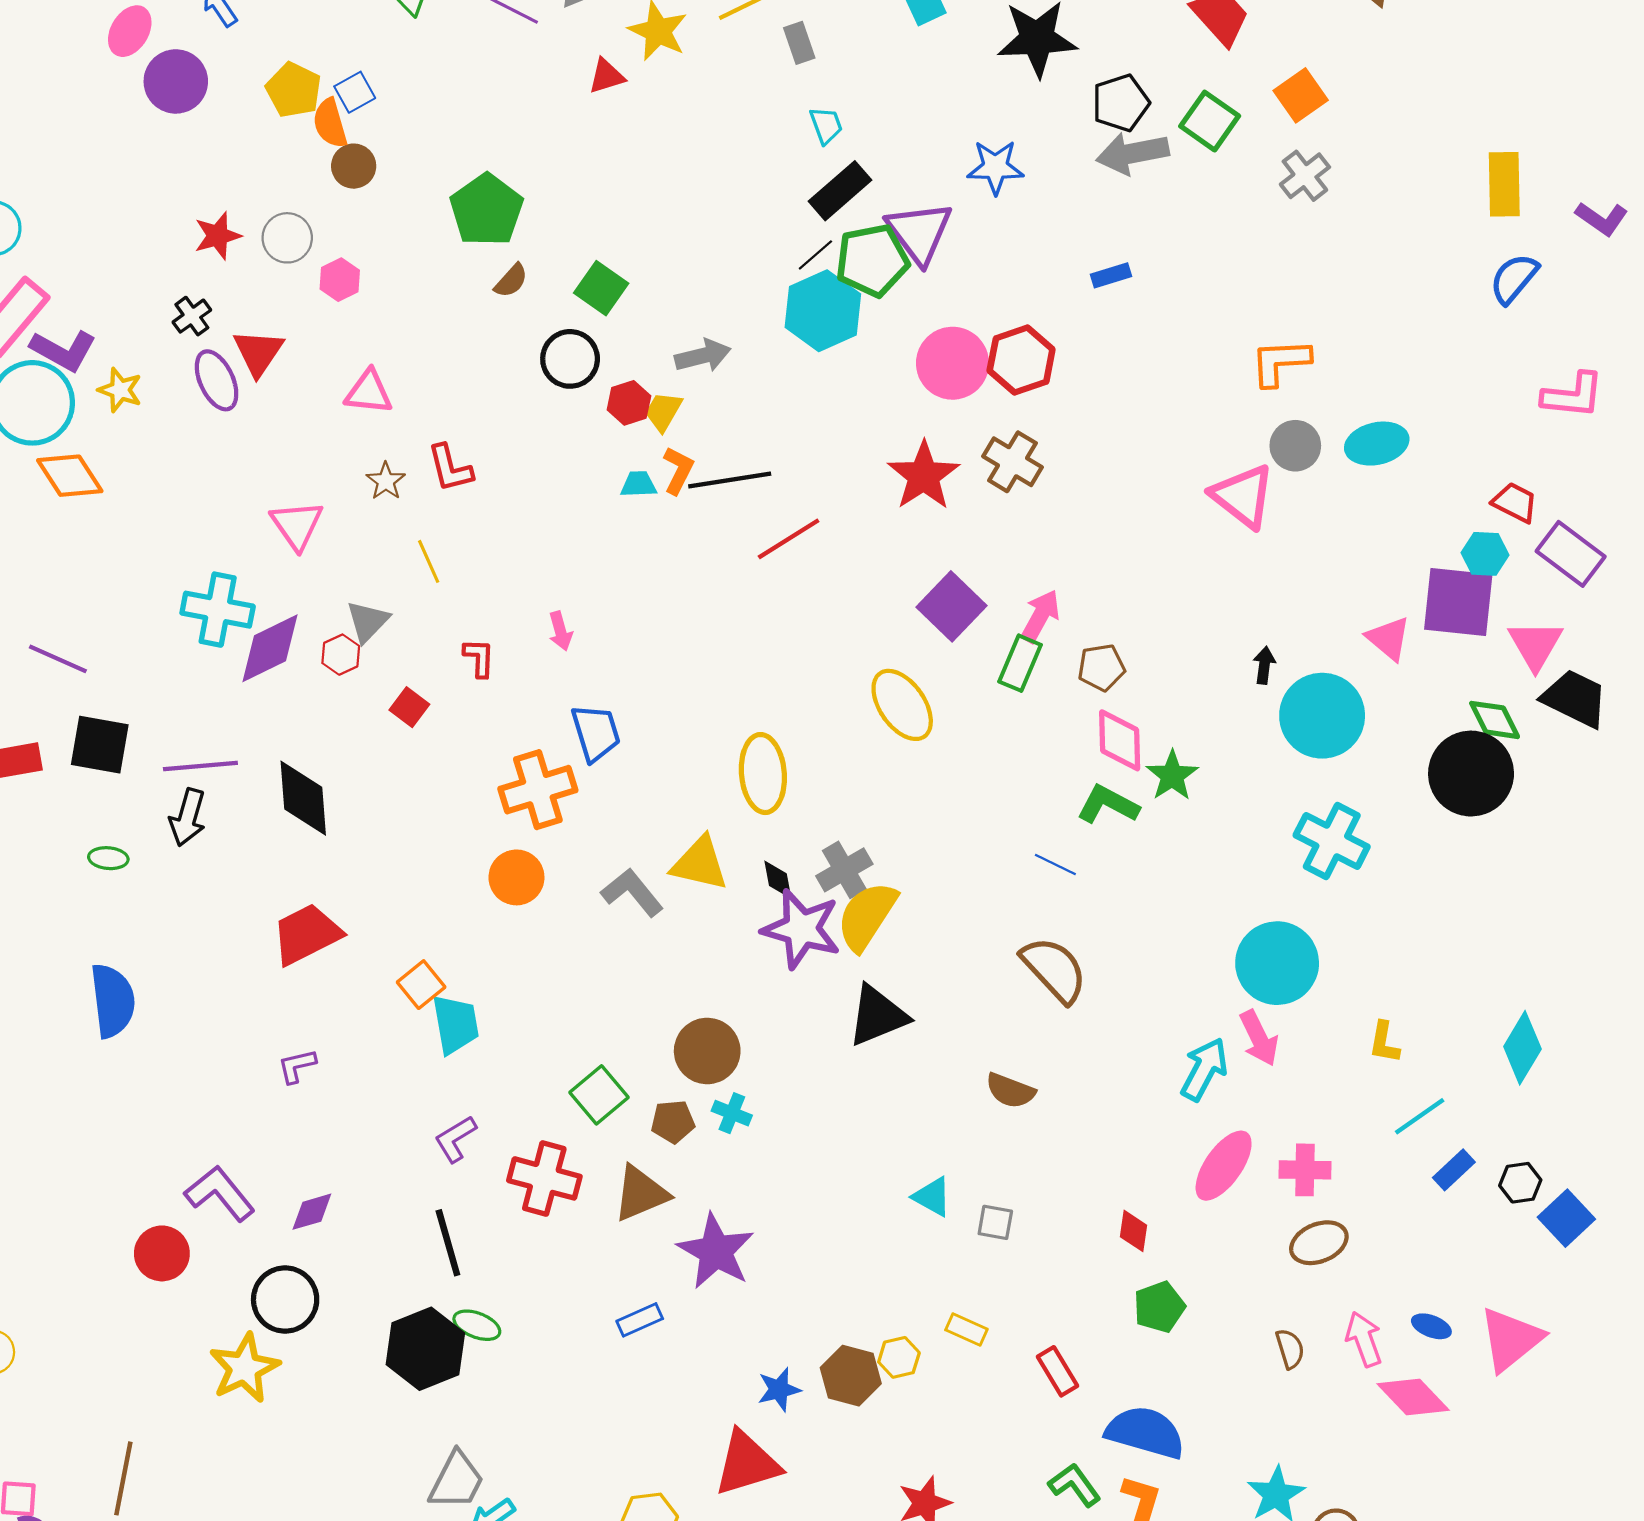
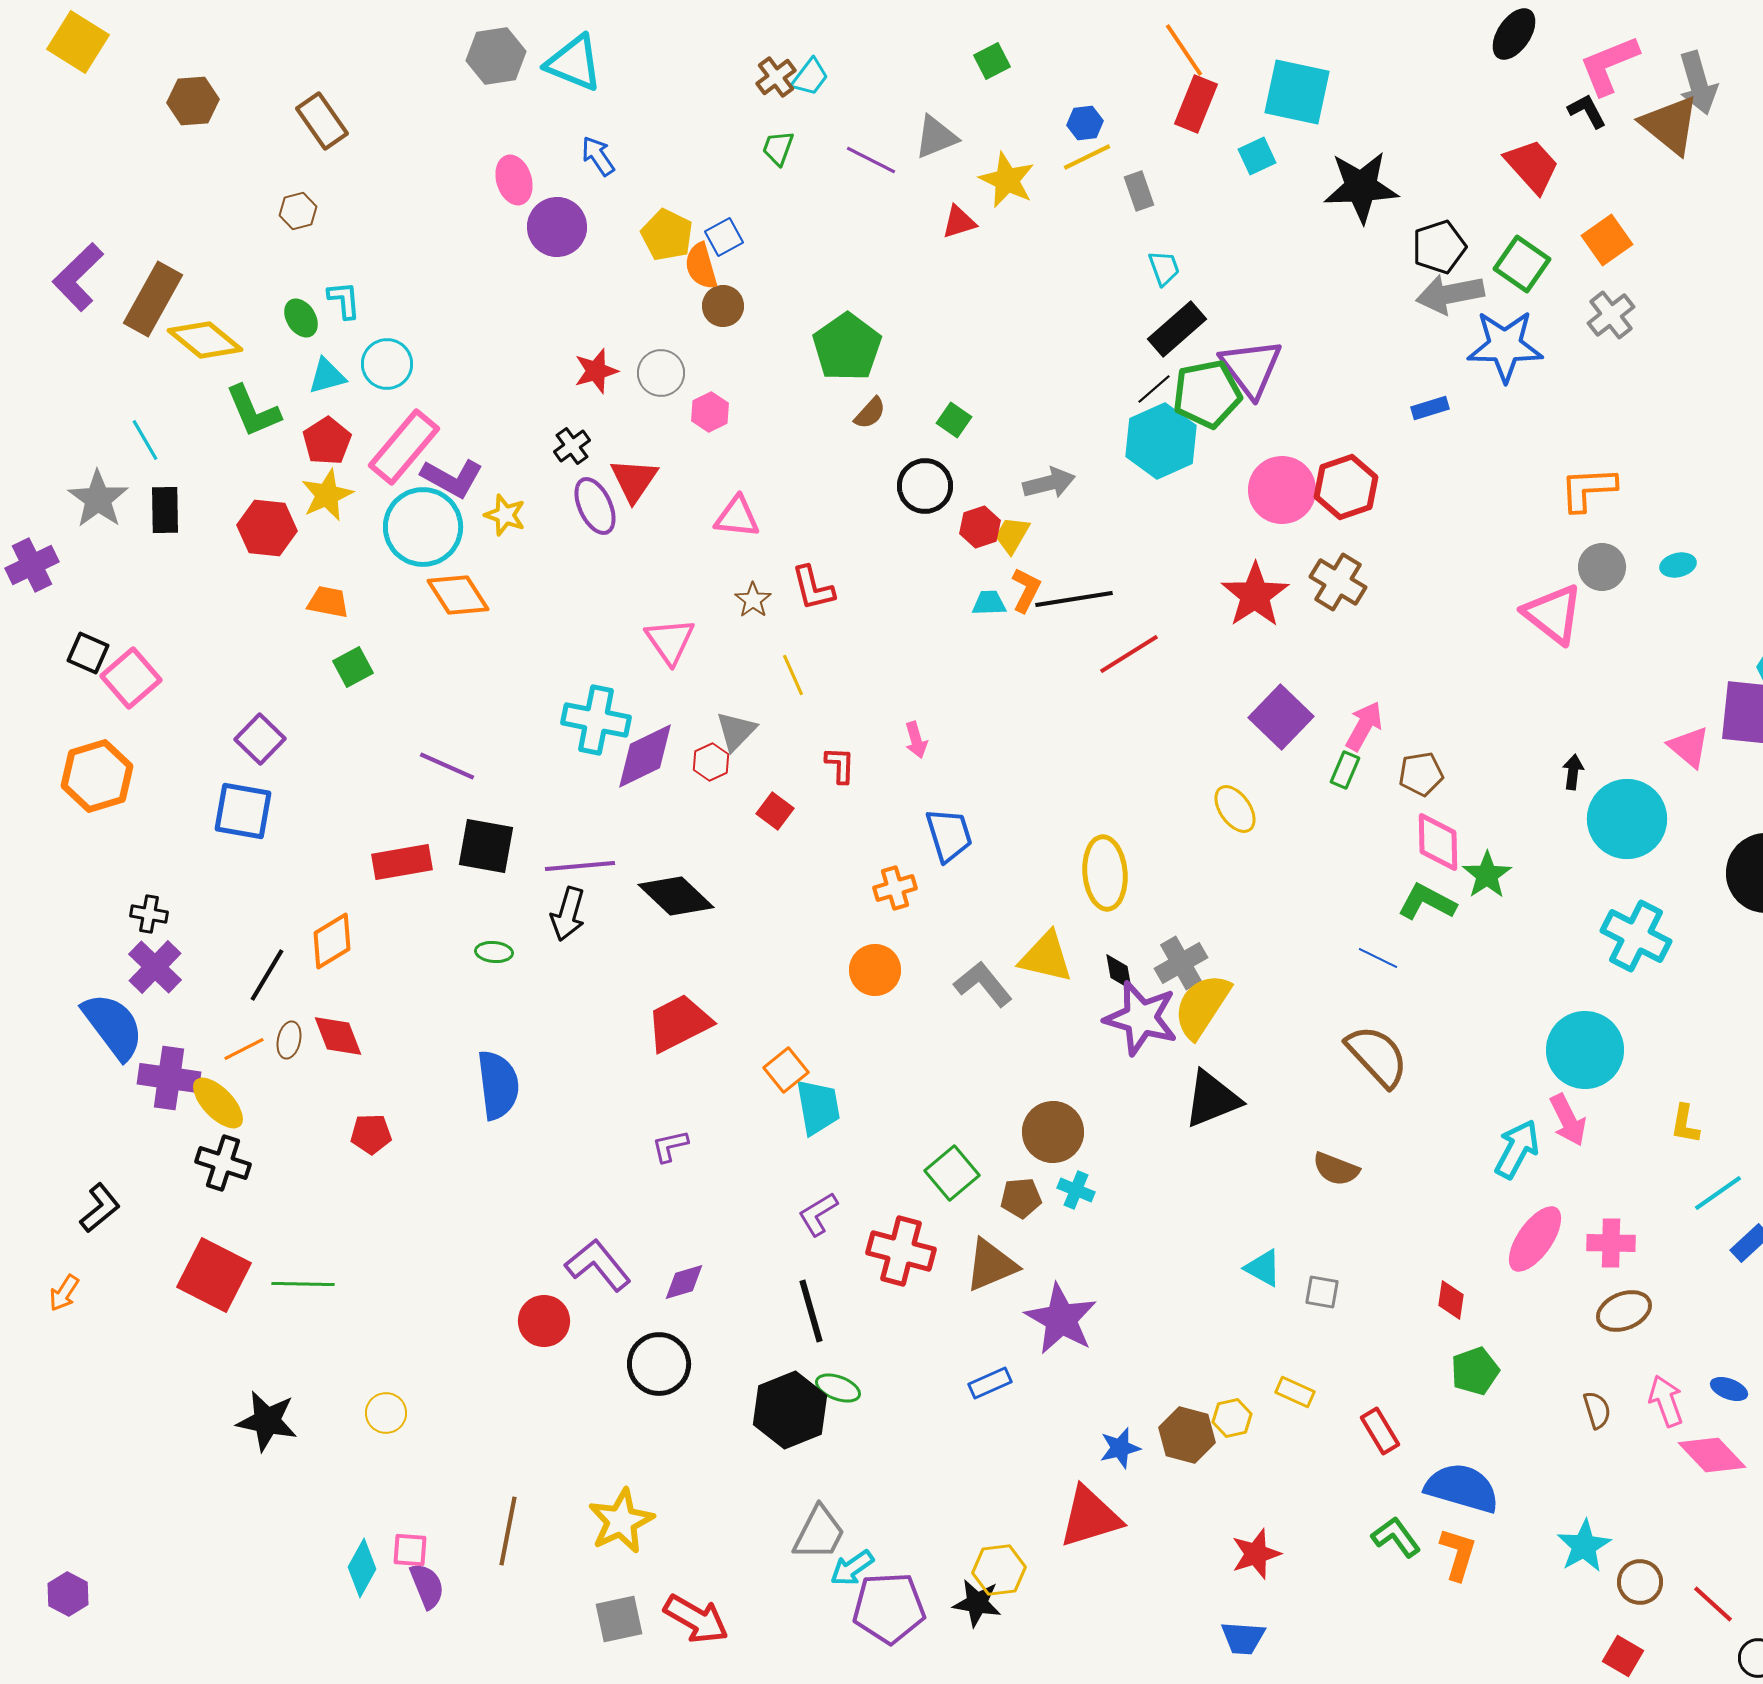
pink ellipse: (130, 31) -> (514, 180), turned -48
blue star: (995, 167) -> (1505, 346), moved, size x1.4
green square: (601, 288) -> (954, 420), size x0.7
cyan ellipse: (1377, 444) -> (1678, 565), size x0.6
green rectangle: (1020, 663) -> (1345, 770), size x0.7
yellow ellipse: (902, 705) -> (1235, 809), size x0.7
orange cross: (538, 790) -> (895, 888), size x0.6
black diamond: (303, 798) -> (676, 896), turned -42
yellow star: (244, 1368) -> (621, 1521), moved

